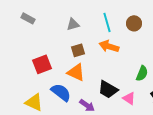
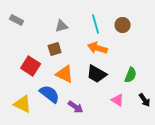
brown square: (78, 50) -> (55, 49), moved
red square: (42, 64) -> (31, 66), turned -36
black trapezoid: (108, 89) -> (97, 74), moved

